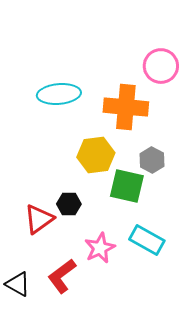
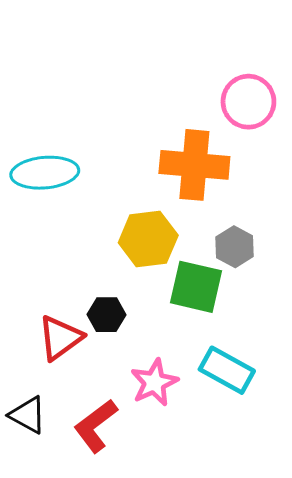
cyan ellipse: (59, 94) -> (45, 173), moved
black triangle: (18, 284) -> (28, 415), moved

